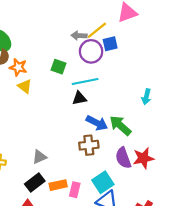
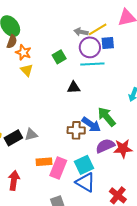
green square: (58, 67) -> (59, 57), turned 32
cyan line: (85, 81) -> (92, 64), moved
blue arrow: (97, 123) -> (91, 125), moved
purple semicircle: (123, 158) -> (105, 146), turned 78
black rectangle: (35, 183) -> (13, 138), moved
pink rectangle: (75, 190) -> (58, 168), size x1.5

